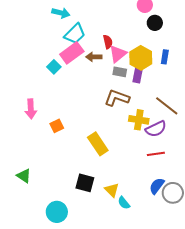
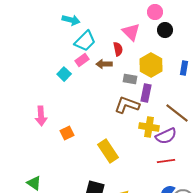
pink rectangle: (72, 53) -> (82, 60), size x0.6
pink triangle: (118, 54) -> (131, 32), moved, turned -36
blue rectangle: (165, 57) -> (184, 68), moved
purple rectangle: (138, 74) -> (146, 93), moved

